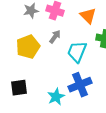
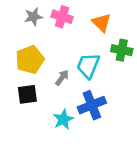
gray arrow: (55, 37) -> (62, 78), moved
black square: (19, 88) -> (27, 94), moved

